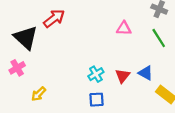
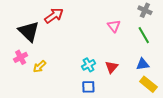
pink triangle: (124, 28) -> (114, 26), turned 48
blue triangle: (146, 73) -> (143, 64), moved, turned -40
yellow arrow: (39, 94) -> (40, 66), moved

